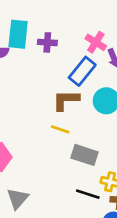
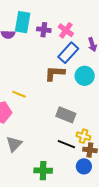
pink cross: (96, 42) -> (66, 30), moved
yellow line: (60, 129) -> (19, 94), moved

